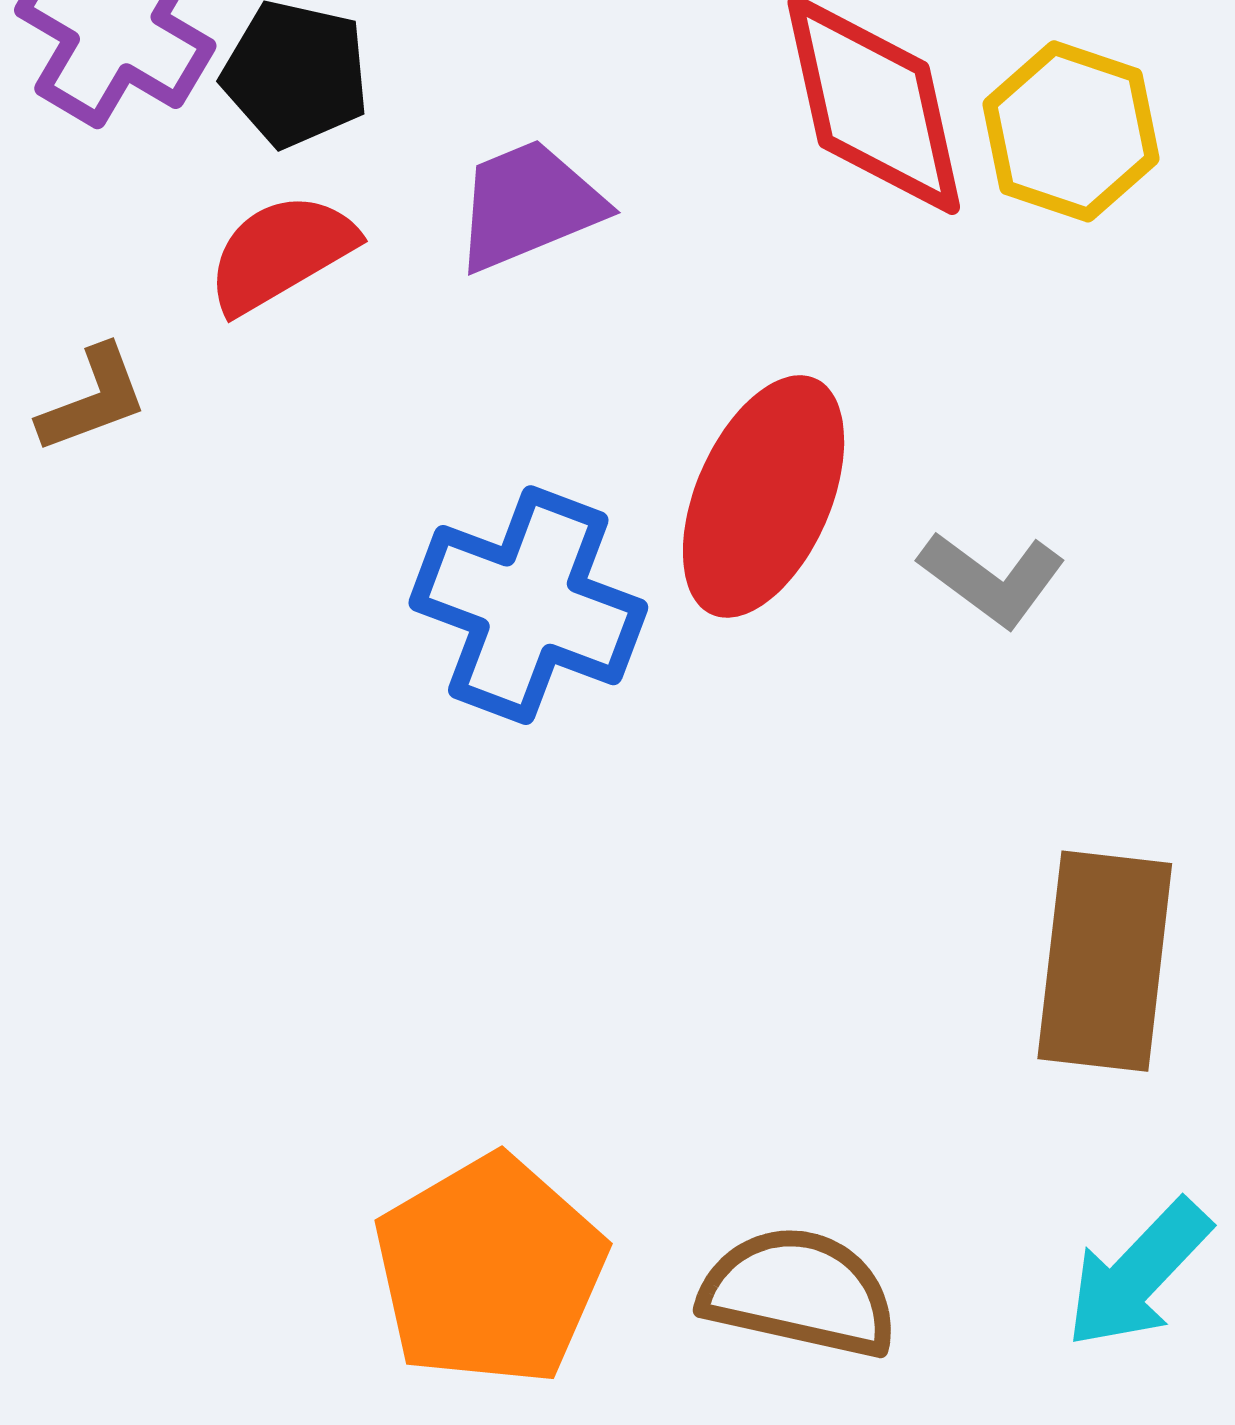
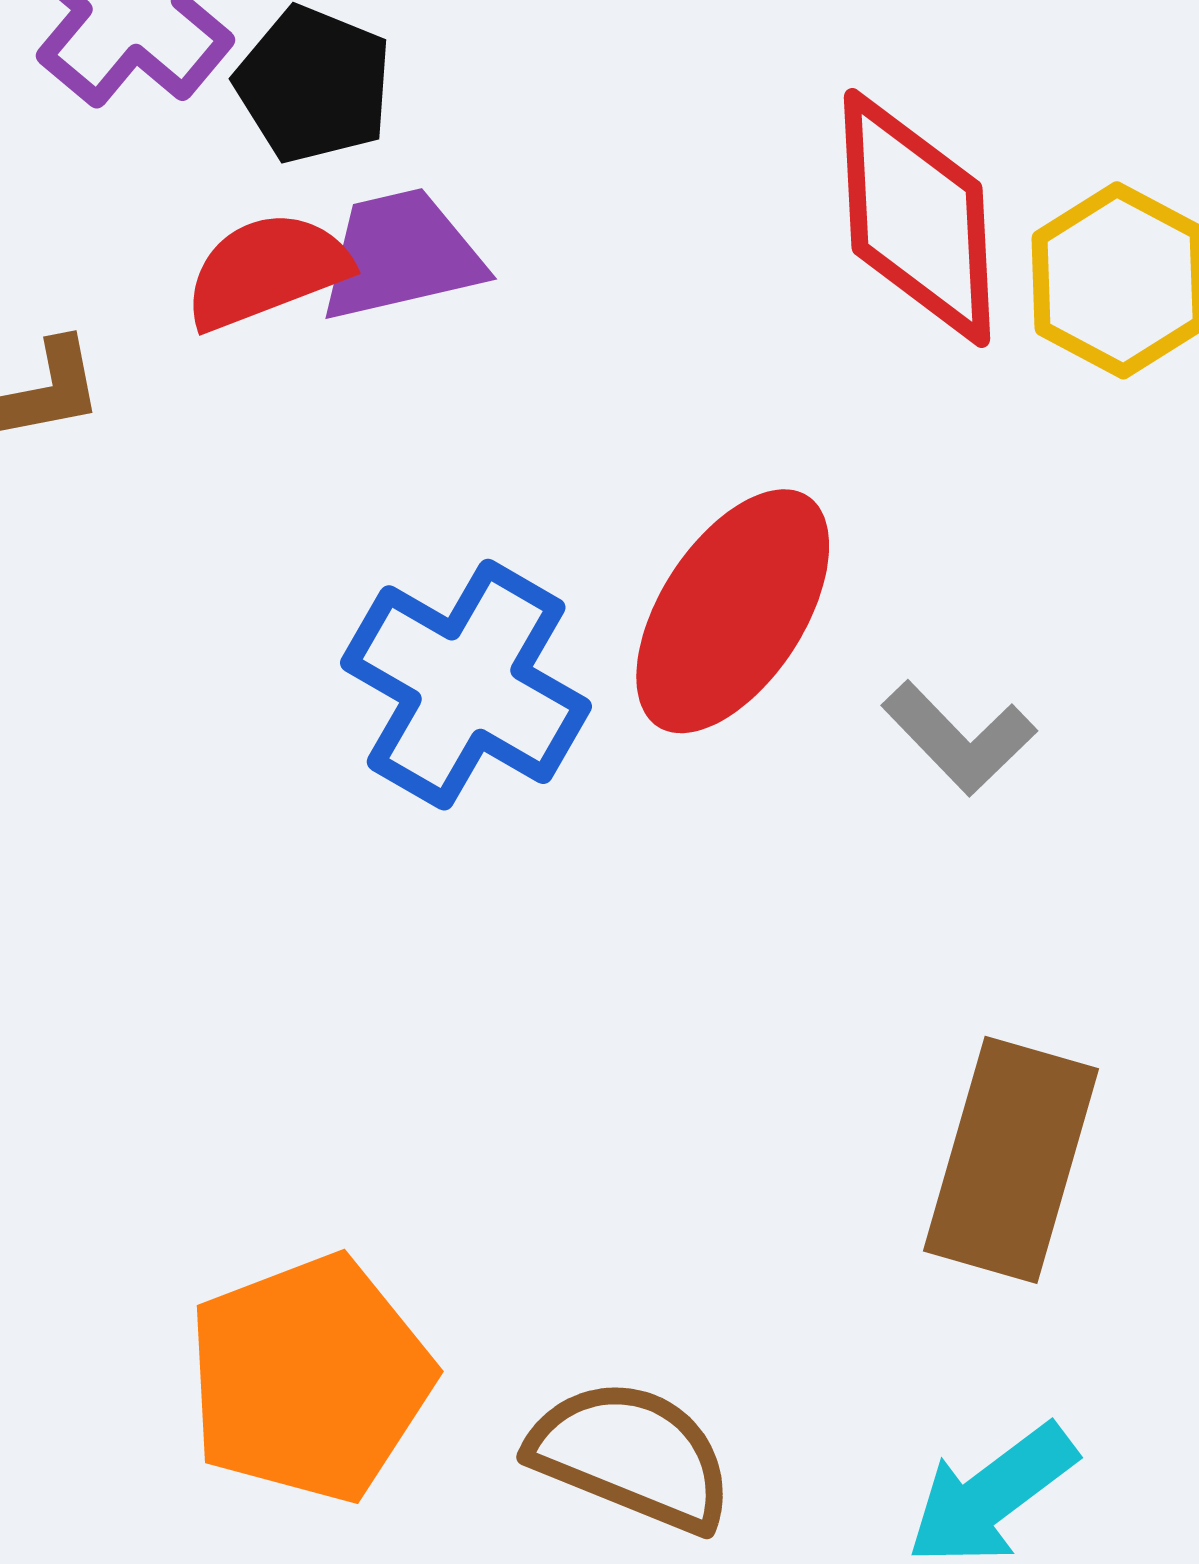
purple trapezoid: (528, 205) -> (401, 255), moved

